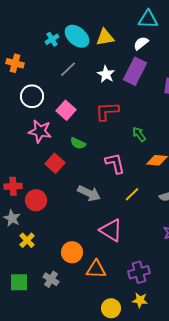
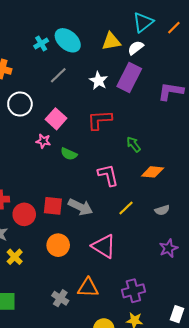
cyan triangle: (148, 19) -> (143, 22), turned -40
yellow triangle: (105, 37) -> (111, 41), moved
pink star: (40, 131) -> (43, 141), moved, size x0.6
red square: (55, 163) -> (53, 206), moved, turned -36
orange circle: (72, 252) -> (58, 245), moved
gray cross: (51, 279) -> (60, 298), moved

